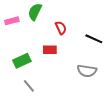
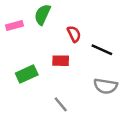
black line: (94, 39) -> (102, 50), moved
gray line: (29, 86) -> (61, 104), moved

